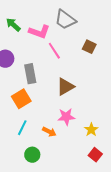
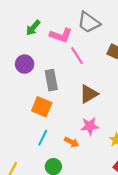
green arrow: (13, 25) -> (33, 28), turned -91
orange square: (21, 99) -> (42, 107), turned -36

